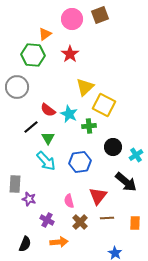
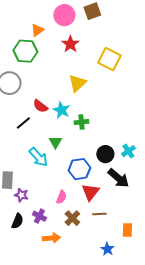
red star: (70, 54) -> (70, 44), moved
yellow square: (104, 105) -> (109, 59), moved
green triangle: (48, 138) -> (55, 142), moved
black circle: (113, 147) -> (105, 154), moved
blue hexagon: (80, 162) -> (79, 169), moved
pink semicircle: (69, 201) -> (61, 197), turned -144
orange rectangle: (135, 223) -> (127, 230), moved
black semicircle: (25, 244) -> (17, 221), moved

